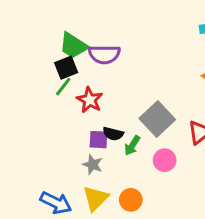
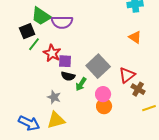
black square: (66, 68) -> (27, 31), moved
purple square: (98, 140) -> (65, 61), moved
yellow triangle: (96, 198) -> (56, 120), turned 30
orange circle: (131, 200) -> (104, 106), moved

